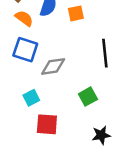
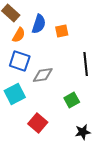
orange semicircle: (24, 18) -> (19, 35), turned 84
cyan square: (31, 98) -> (15, 94), moved, size x1.5
red square: (47, 124) -> (38, 123), turned 36

